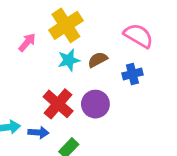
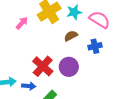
cyan star: (69, 60) -> (74, 12), moved

